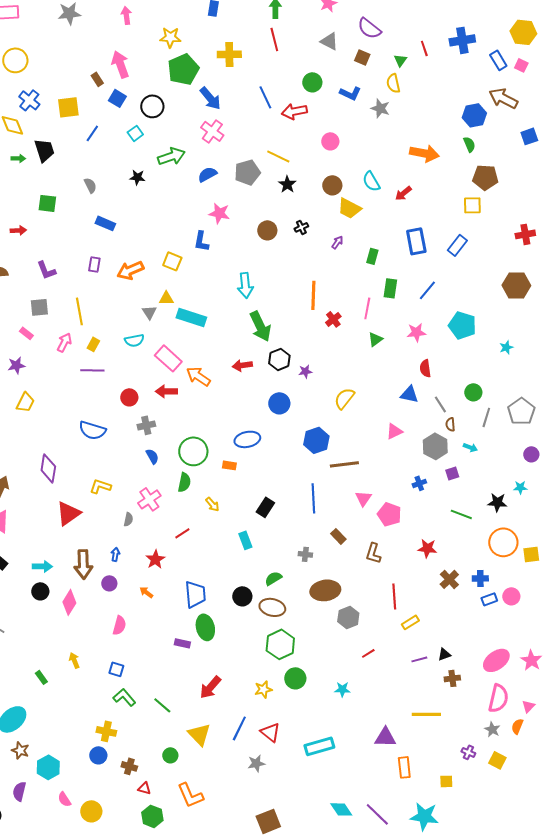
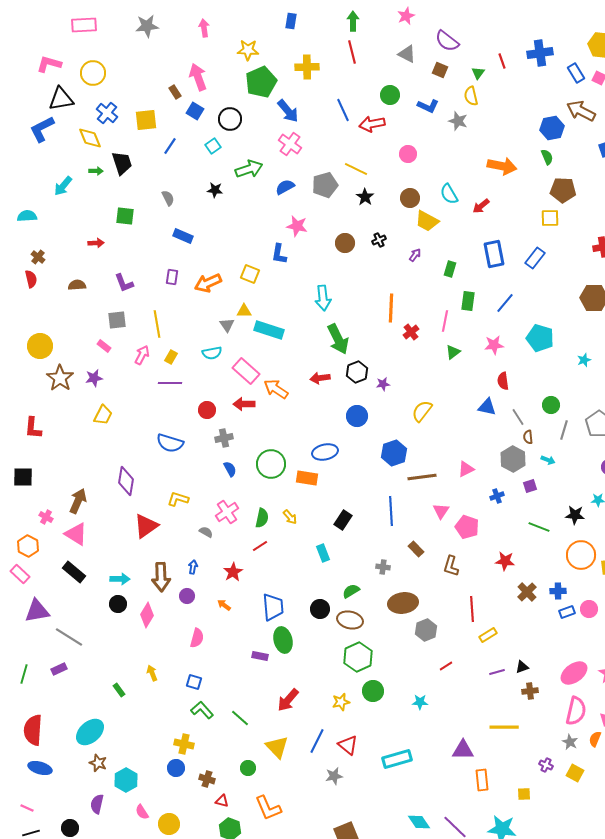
pink triangle: (394, 431) -> (466, 469), moved
orange rectangle: (229, 465) -> (307, 478), size x1.5
green semicircle: (184, 482) -> (262, 518), moved
gray semicircle: (128, 519) -> (206, 532), turned -72

